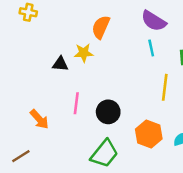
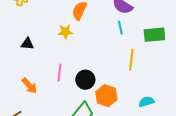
black triangle: (60, 64) -> (27, 44), moved
orange hexagon: (149, 134) -> (106, 96), moved

